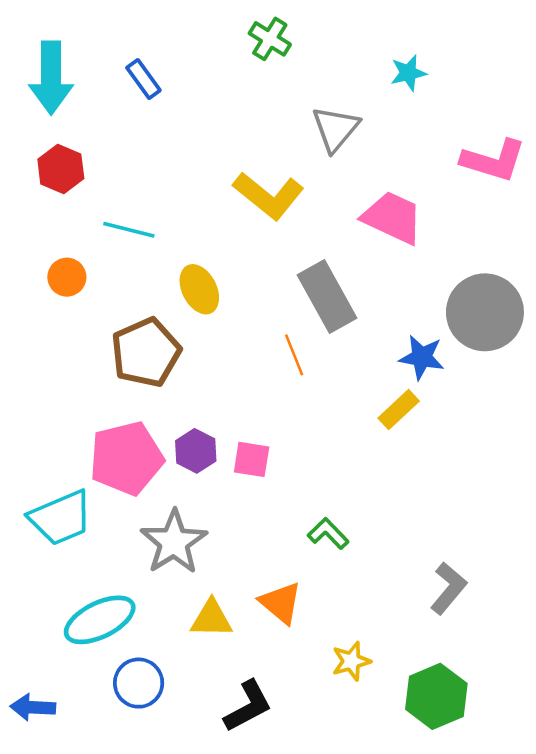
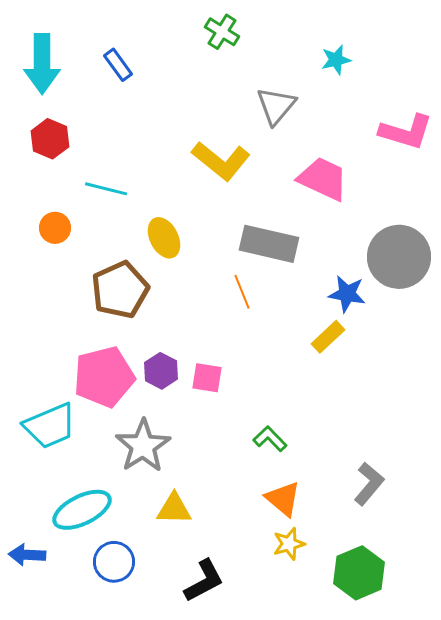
gray rectangle: (327, 297) -> (269, 244), turned -48
orange triangle: (281, 603) -> (283, 499), moved
blue arrow: (33, 707) -> (27, 555), moved

